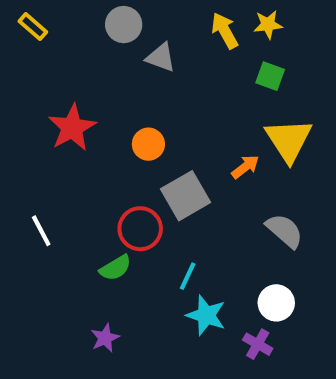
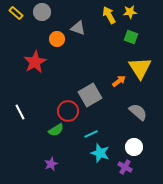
gray circle: (124, 25) -> (42, 12), moved
orange circle: (148, 144) -> (57, 39), moved
cyan line: (188, 276) -> (91, 134), turned 40

